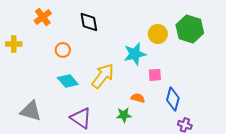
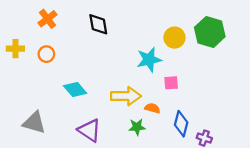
orange circle: (63, 50) -> (46, 54), moved
yellow arrow: (103, 76) -> (126, 96), moved, turned 52
blue diamond: (173, 99) -> (181, 124), moved

